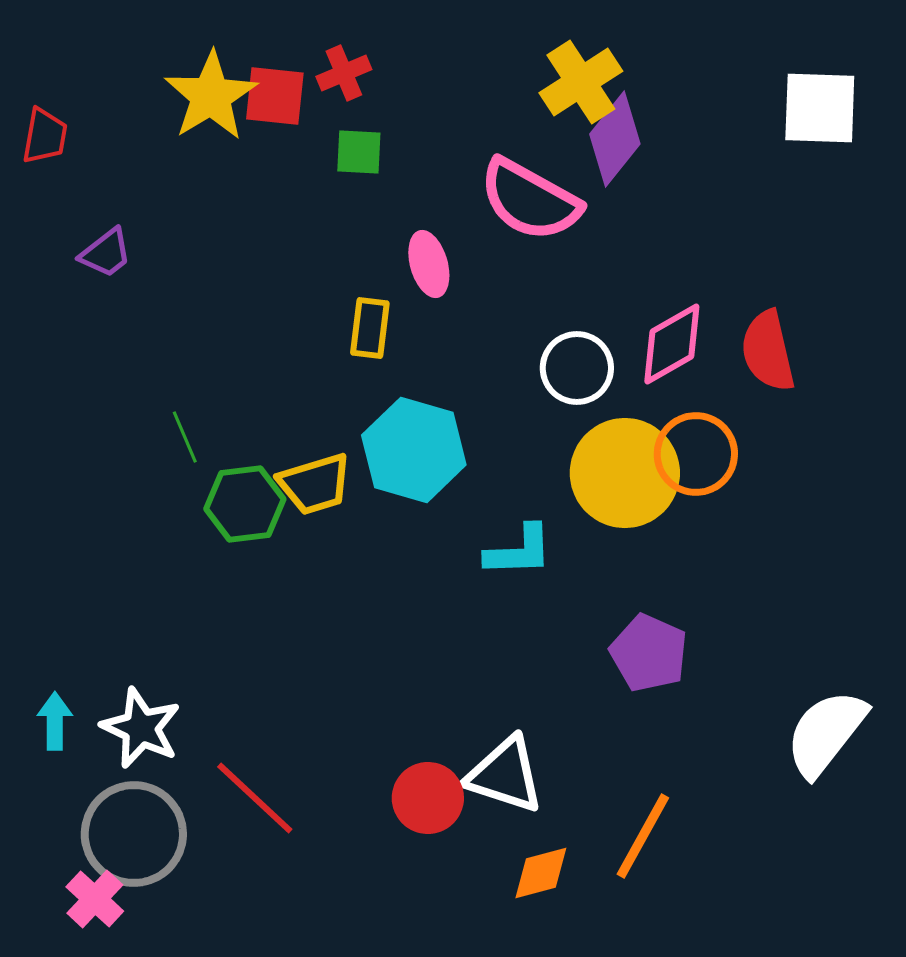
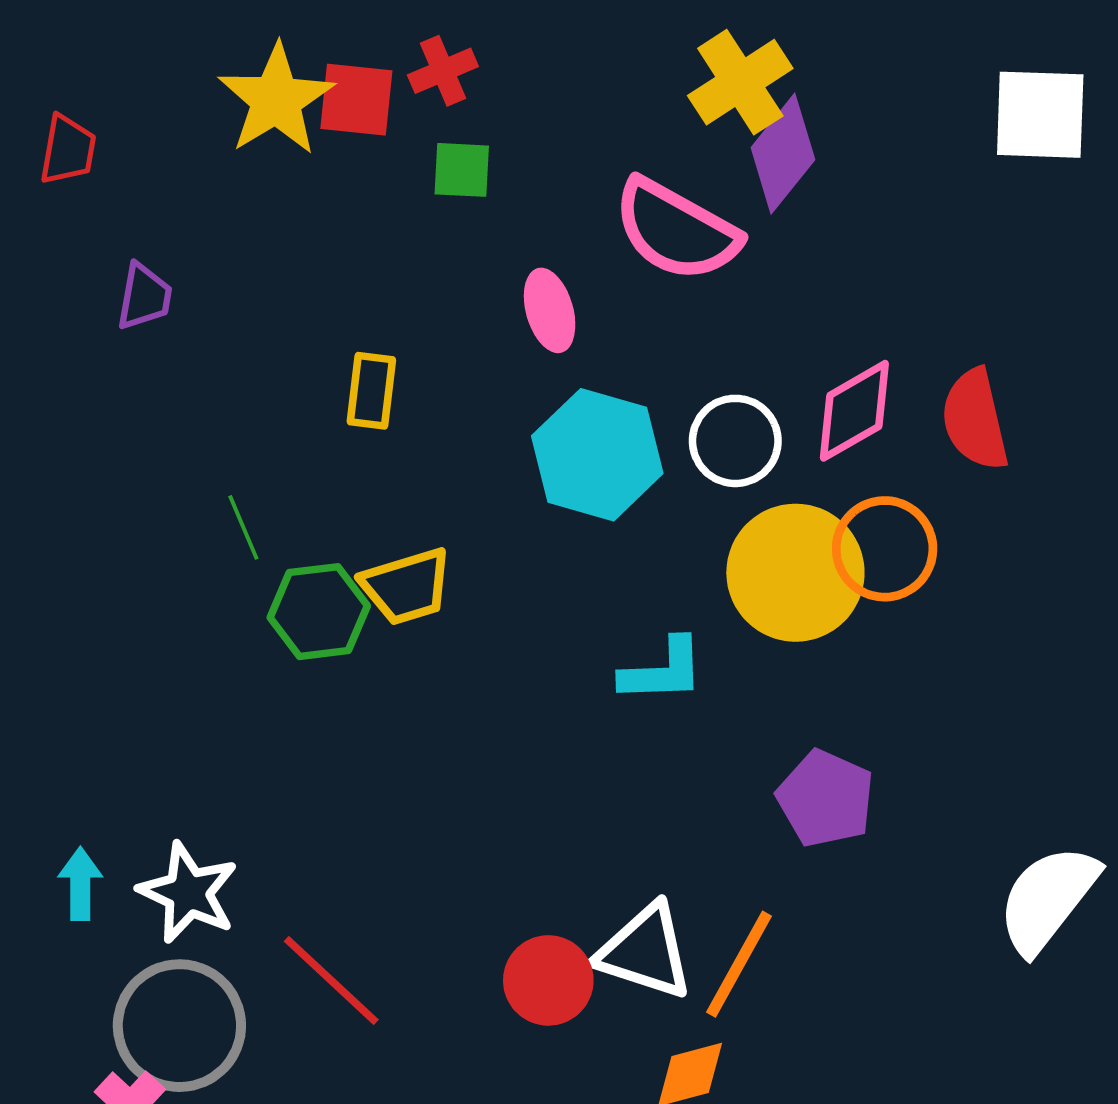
purple trapezoid: (106, 253) -> (144, 297), turned -42
yellow rectangle: (370, 328) -> (371, 391), moved
cyan hexagon: (414, 450) -> (597, 455), moved
orange line: (643, 836) -> (739, 964), moved

